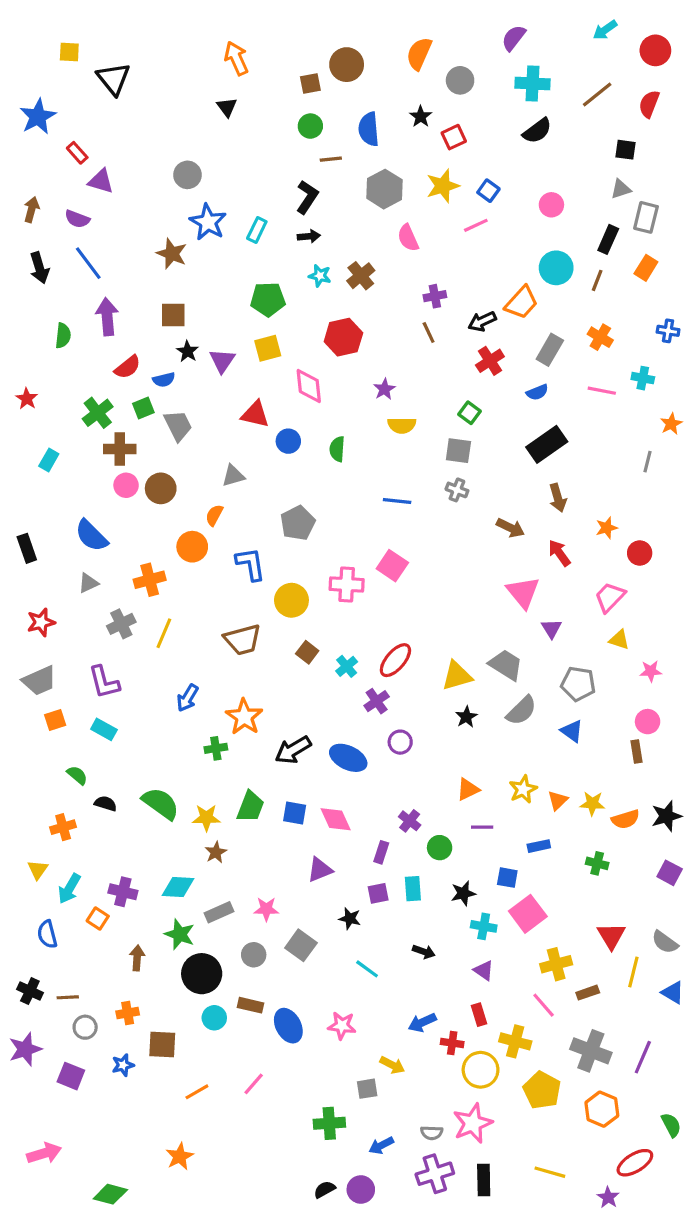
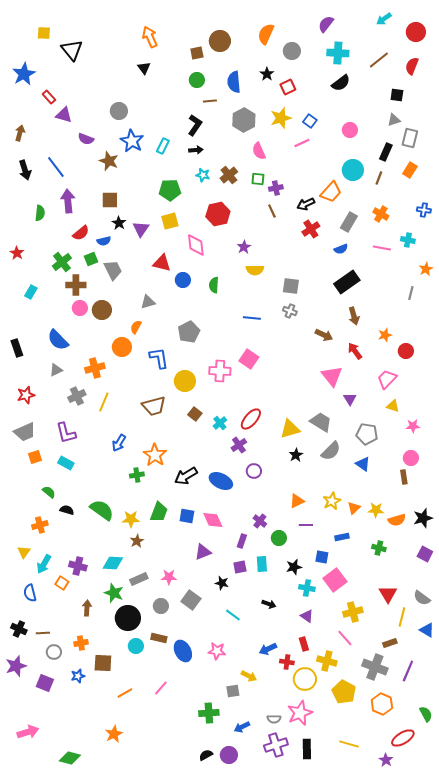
purple semicircle: (77, 219) -> (86, 139), moved
green square: (470, 413) -> (258, 179), moved, turned -32
brown rectangle: (588, 993) -> (390, 643), moved

